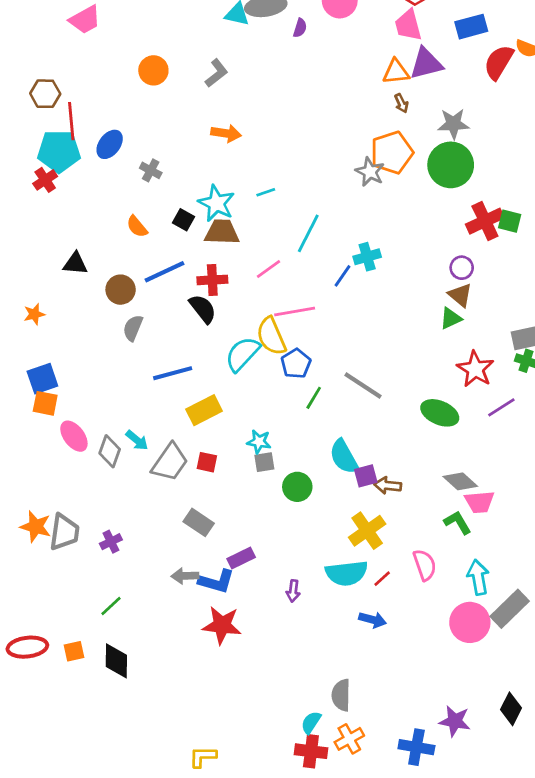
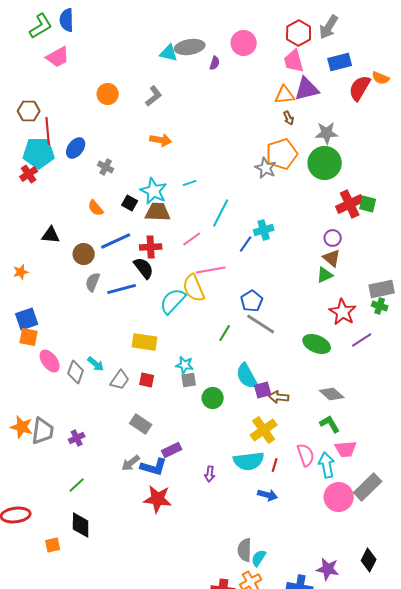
blue pentagon: (296, 364) -> (252, 301), moved
blue line: (173, 373) -> (122, 289), moved
yellow rectangle: (204, 410) -> (145, 342), turned 35
gray trapezoid: (170, 462) -> (120, 380), size x0.7
pink trapezoid: (479, 502) -> (346, 449), moved
gray arrow: (185, 576) -> (131, 463), turned -36
cyan arrow: (478, 577) -> (327, 465), moved
red line: (382, 579) -> (275, 465), turned -32
orange square: (74, 651) -> (53, 545), moved
cyan semicircle: (311, 722) -> (259, 558), moved

